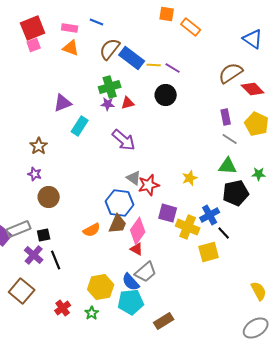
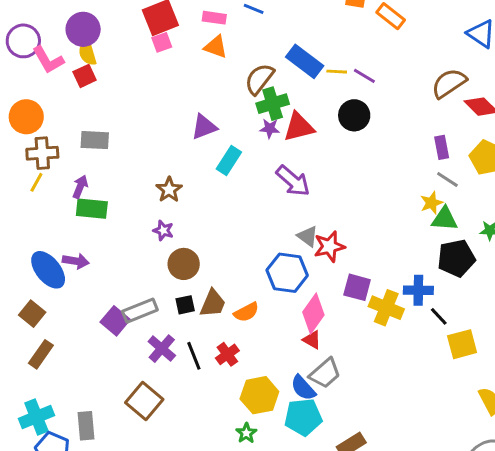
brown semicircle: (110, 49) -> (259, 79), moved
red triangle: (128, 103) -> (299, 127), size x1.6
yellow star: (190, 178) -> (431, 203), moved
blue cross: (210, 215) -> (418, 290), turned 30
brown trapezoid: (118, 224) -> (213, 303), moved
black square: (44, 235) -> (185, 305), moved
yellow square: (209, 252) -> (462, 344), moved
red cross: (63, 308) -> (227, 354), moved

